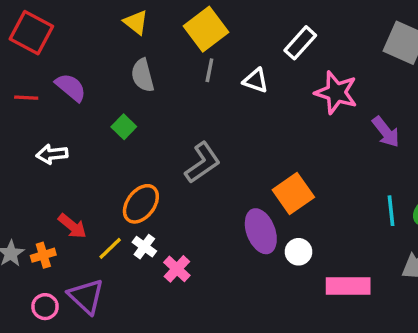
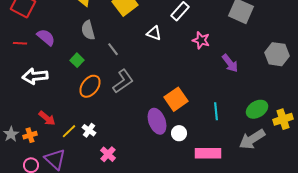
gray line: (209, 70) -> (113, 49), moved, turned -48
pink star: (336, 92) -> (201, 40), size x0.7
white arrow: (52, 154) -> (35, 76), size x1.4
orange ellipse: (141, 204) -> (90, 86), moved
cyan line: (391, 211) -> (216, 111), moved
pink cross: (177, 269) -> (108, 154), moved

